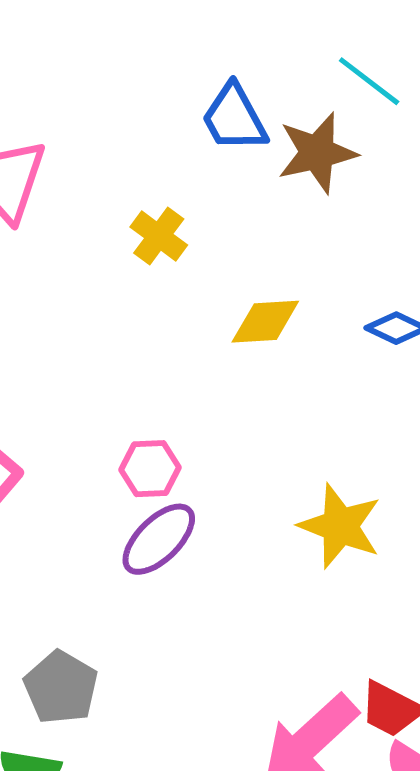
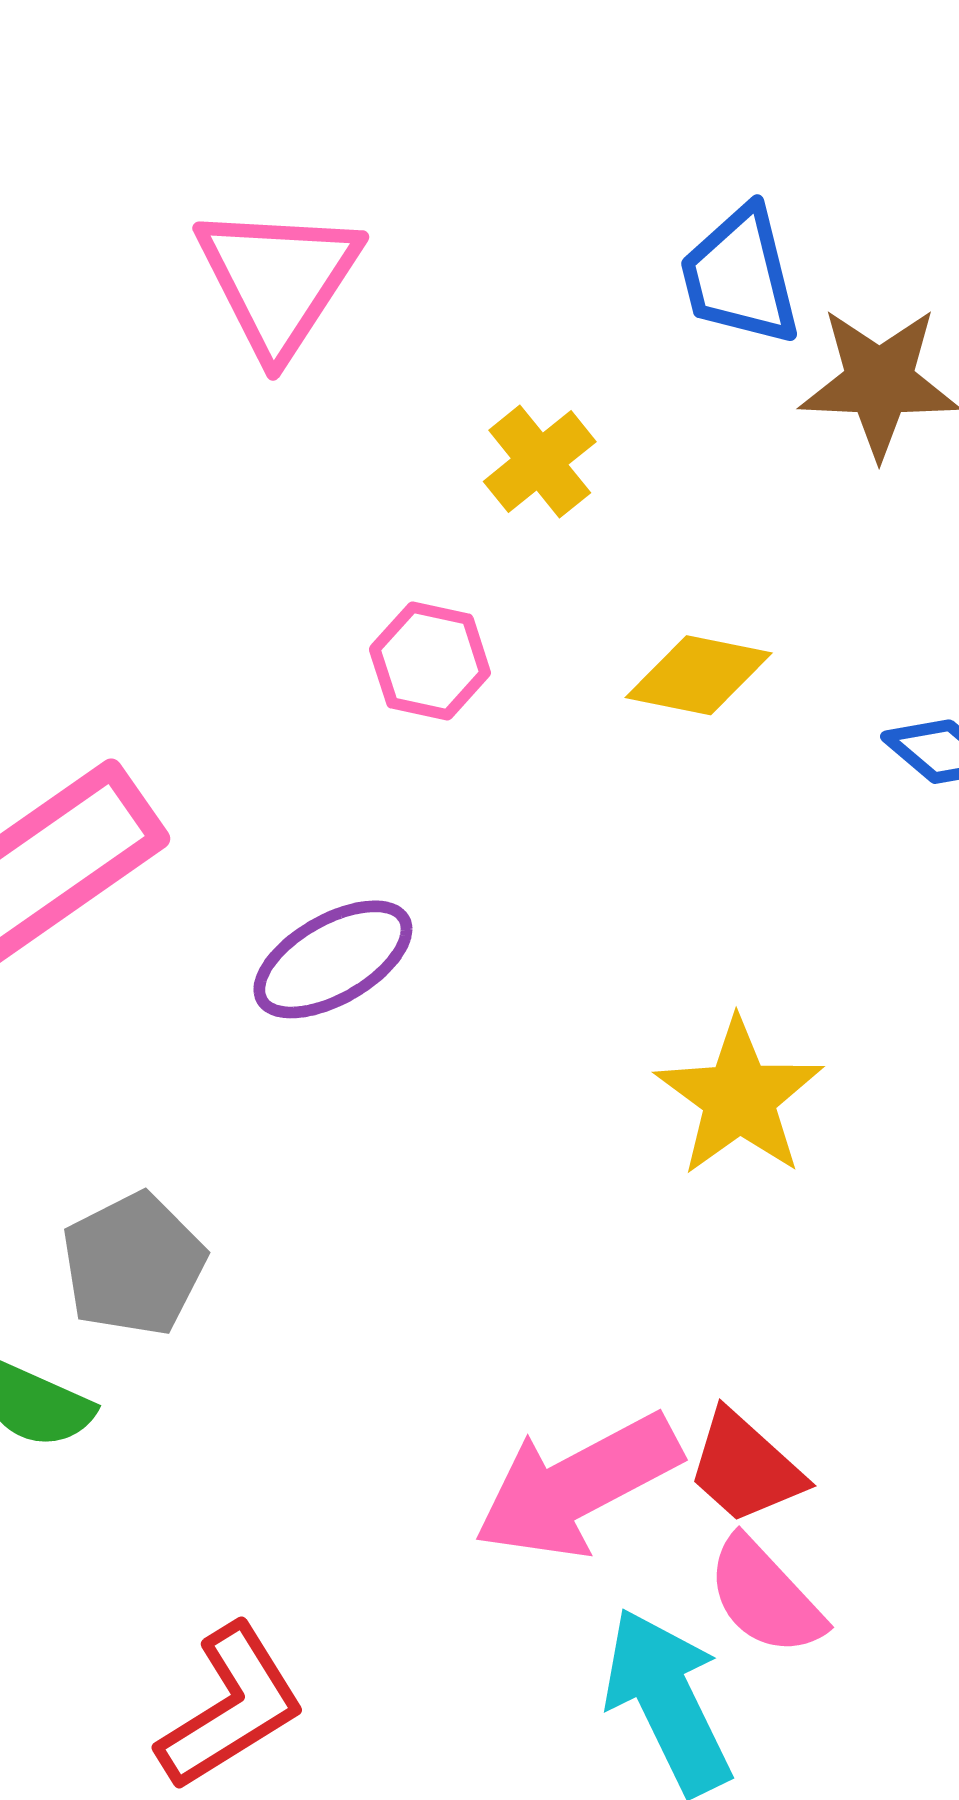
pink hexagon: (150, 469) -> (430, 661), moved
purple ellipse: (159, 539) -> (333, 959), moved

